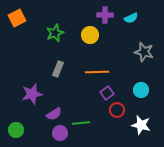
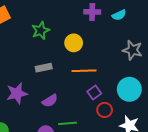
yellow circle: (90, 35) -> (74, 43), moved
gray rectangle: (58, 69) -> (44, 68), turned 56
cyan circle: (141, 90) -> (129, 89), size x1.5
purple semicircle: (54, 114) -> (50, 101), moved

